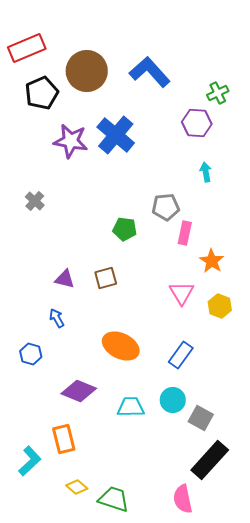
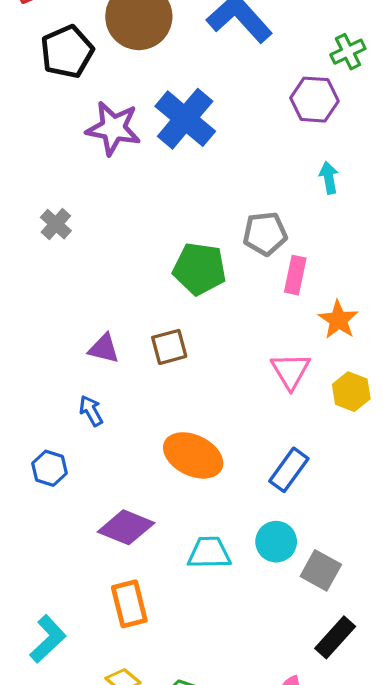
green pentagon: (125, 229) -> (200, 269), size x1.4
orange rectangle: (64, 439) -> (129, 604), moved
black rectangle: (210, 460) -> (335, 637), size x0.7

